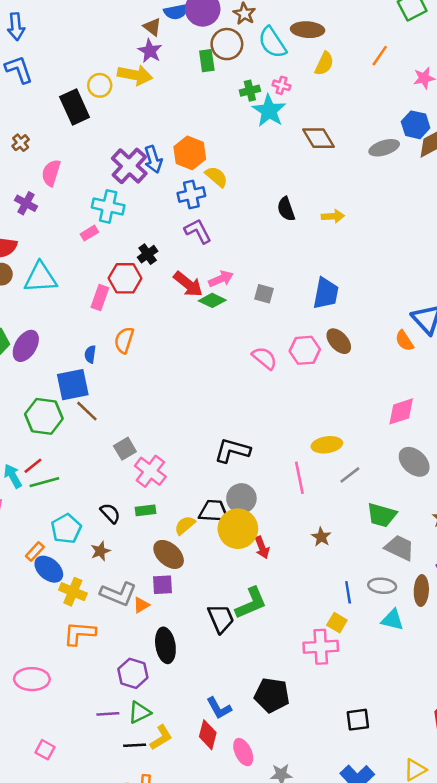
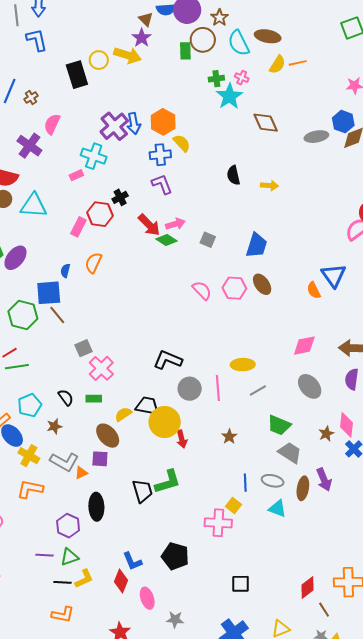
orange line: (380, 56) -> (298, 63), moved, turned 36
purple cross: (26, 203) -> (29, 146), size x1.4
gray circle: (241, 498) -> (190, 389), moved

